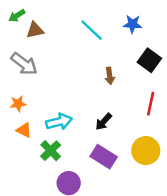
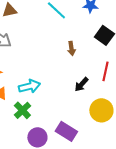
black arrow: (104, 122) -> (81, 84), moved
purple rectangle: (104, 157) -> (66, 131), moved

